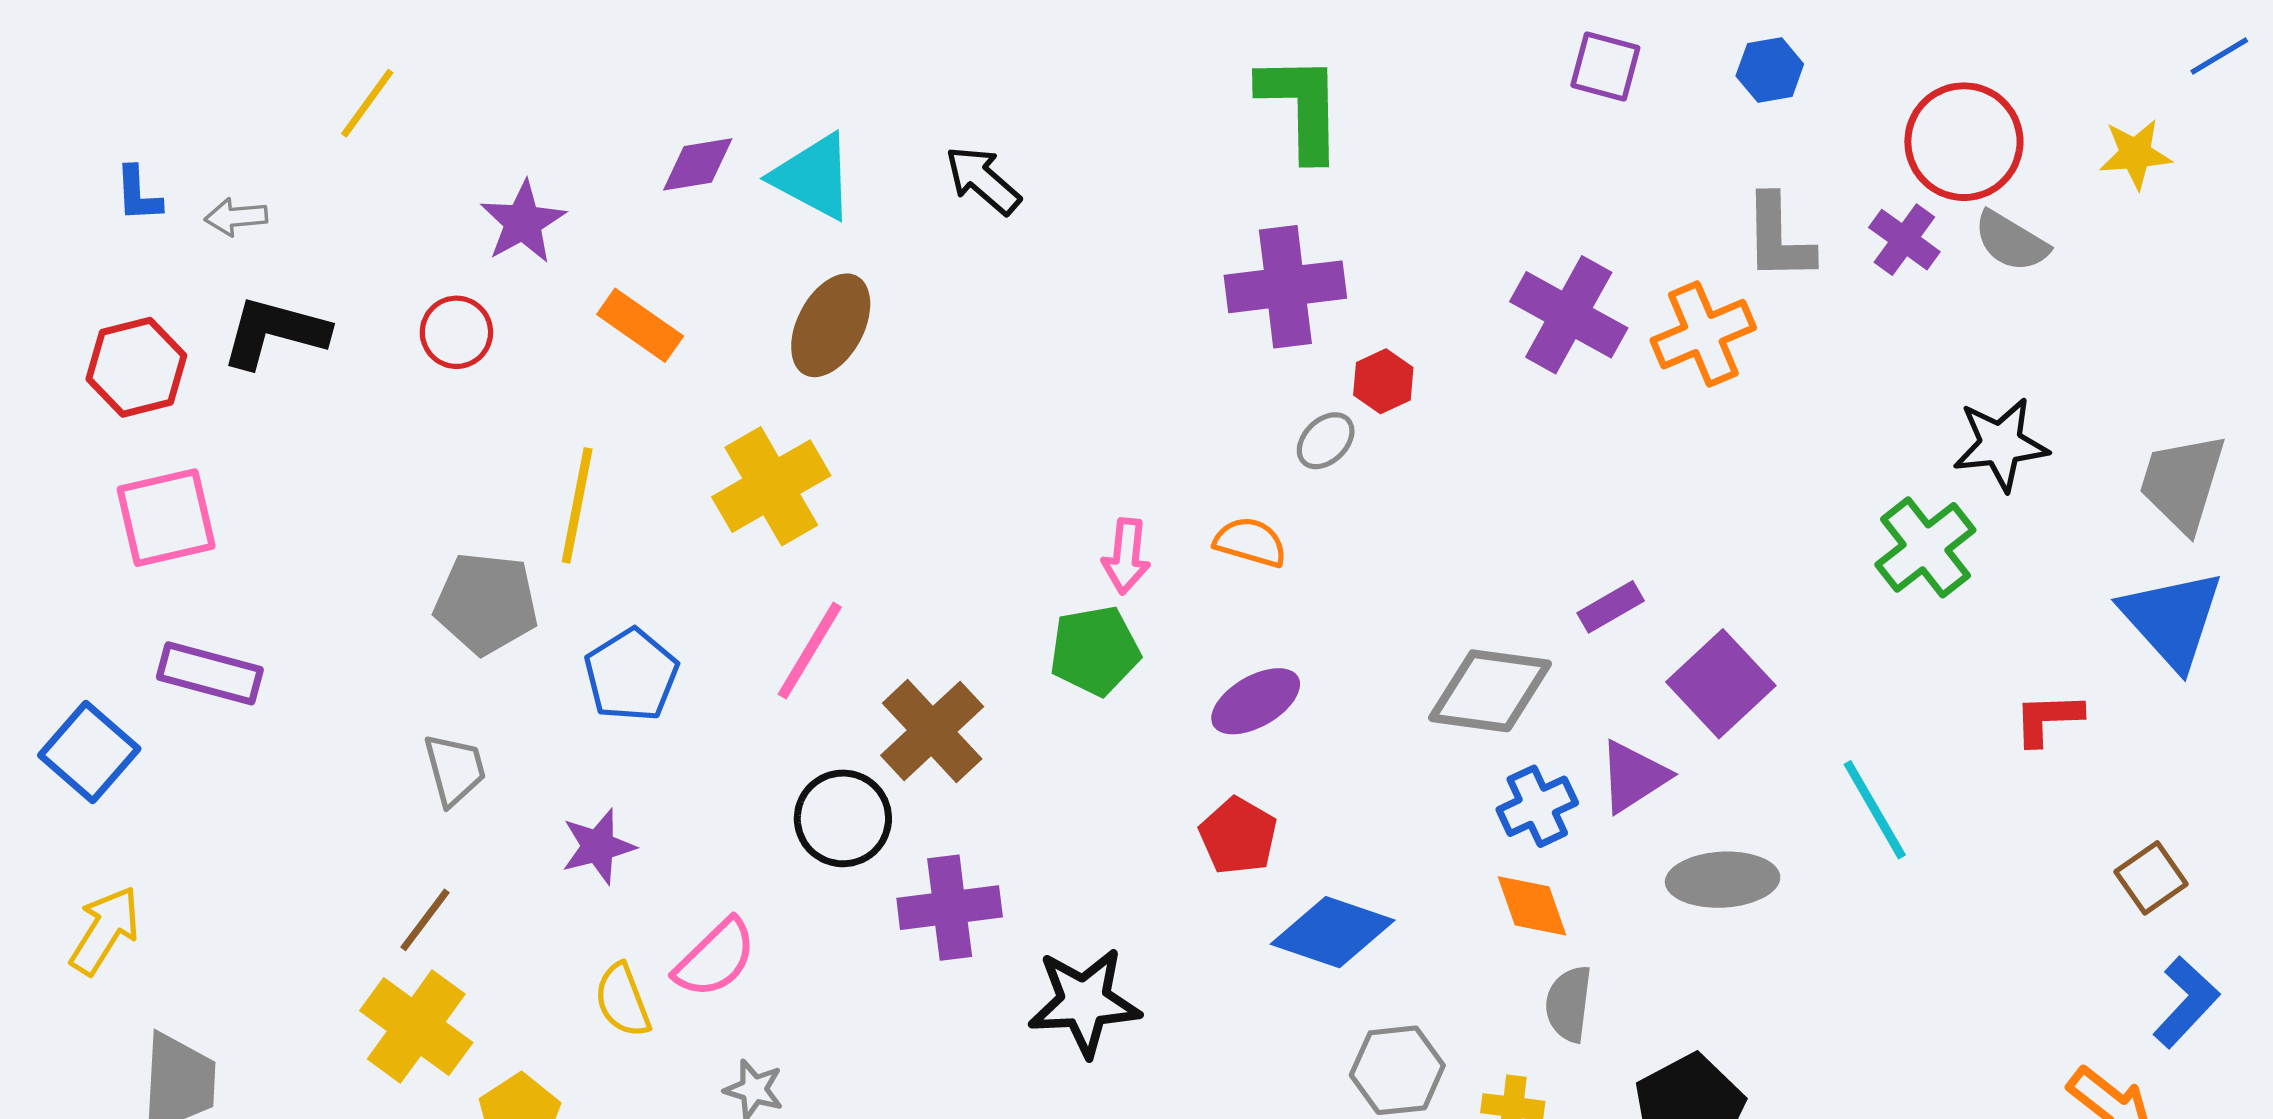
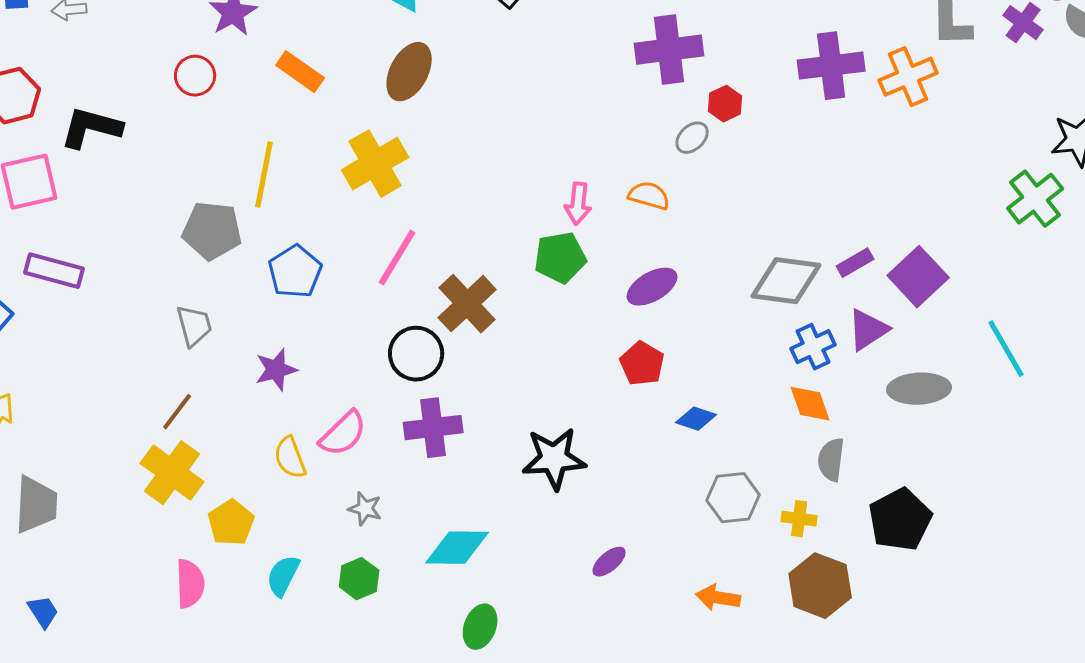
purple cross: (1569, 315) -> (831, 66), turned -36
black L-shape: (275, 332) -> (91, 128), moved
purple rectangle: (1611, 607) -> (855, 263), moved
purple cross: (950, 908) -> (433, 428), moved
blue diamond: (1333, 932) -> (696, 419), size x0.6

